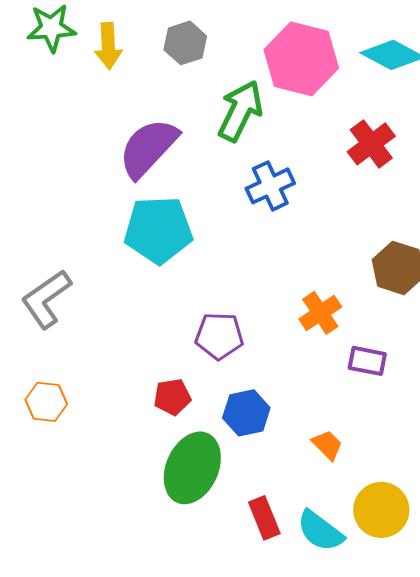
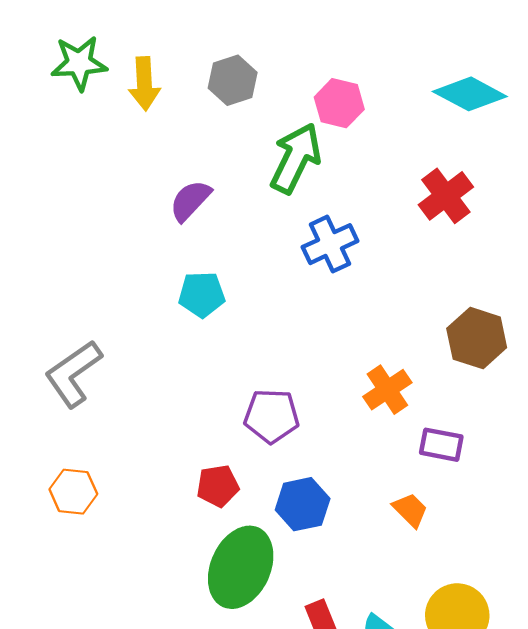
pink hexagon: (301, 59) -> (339, 103), moved, size x0.6
purple semicircle: (148, 148) -> (190, 201), size x0.6
cyan pentagon: (158, 230) -> (202, 295), size x0.6
orange trapezoid: (327, 445) -> (410, 510), moved

